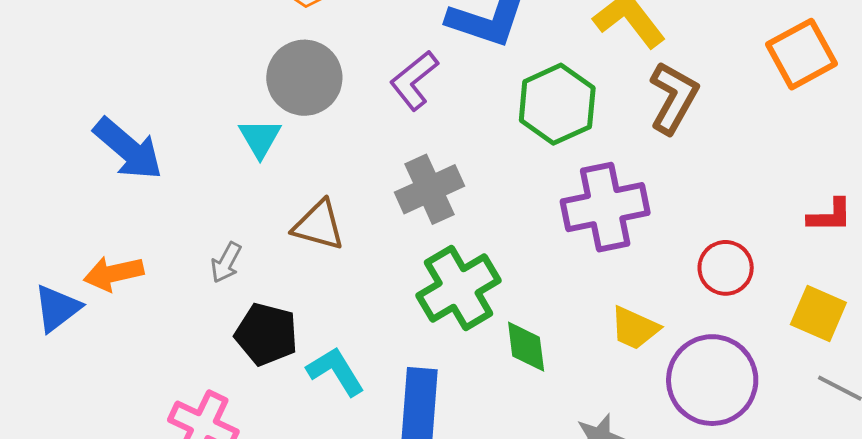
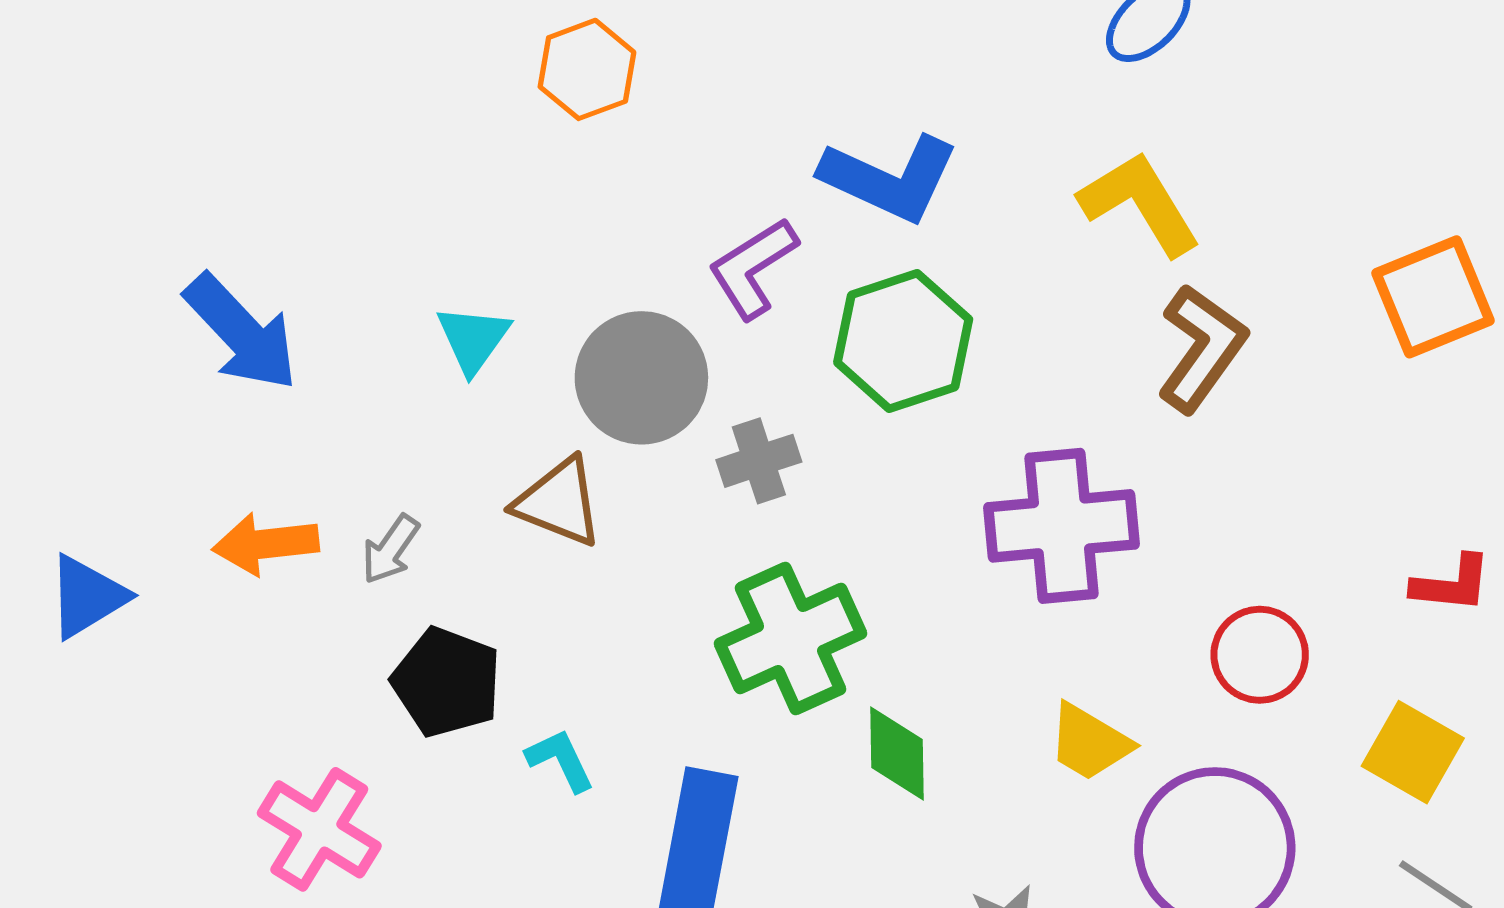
gray circle: (304, 78) -> (641, 378), moved
green hexagon: (557, 104) -> (903, 341), moved
gray cross: (429, 189) -> (759, 461), size x0.7
orange arrow: (114, 273) -> (266, 544), moved
cyan L-shape: (336, 371) -> (560, 760), size x0.7

